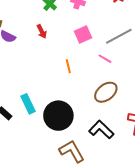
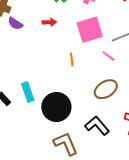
red arrow: (42, 31) -> (49, 22), turned -72
pink square: (83, 34) -> (90, 30), size x1.5

